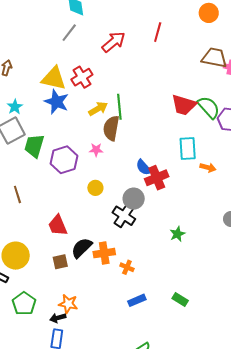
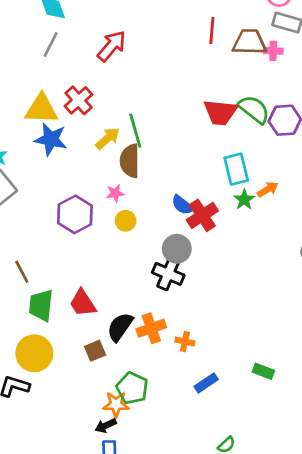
red line: (158, 32) -> (212, 30), moved
green trapezoid: (34, 146) -> (41, 305), moved
orange arrow: (208, 168) -> (268, 189), turned -35
yellow circle: (95, 188) -> (126, 221), moved
green star: (177, 234) -> (244, 200), moved
green pentagon: (24, 304) -> (132, 388), moved

